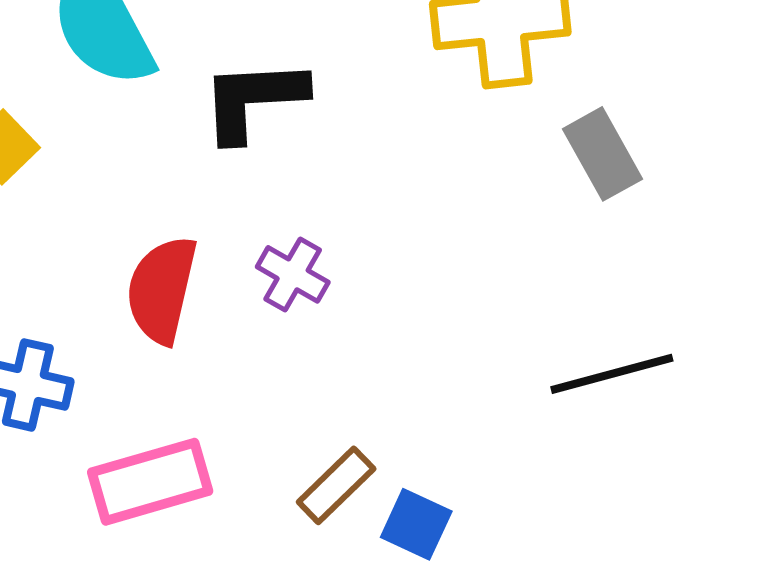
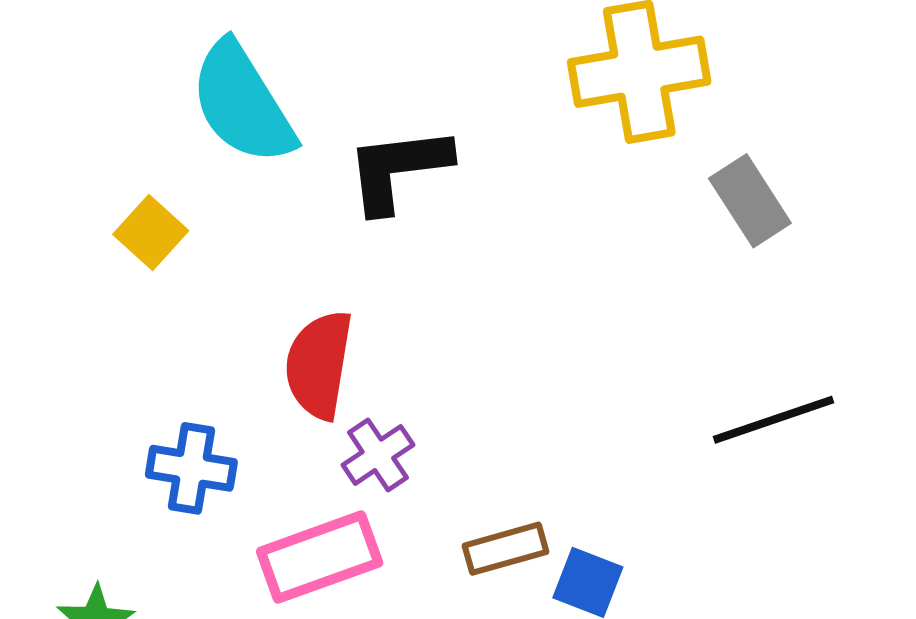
purple cross: (293, 274) -> (378, 455), moved, turned 30
brown rectangle: (336, 485) -> (505, 549), turned 32

